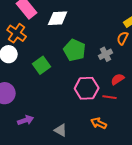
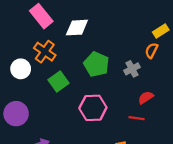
orange cross: (17, 33) -> (45, 52), moved
pink hexagon: (87, 88) -> (93, 108), moved

